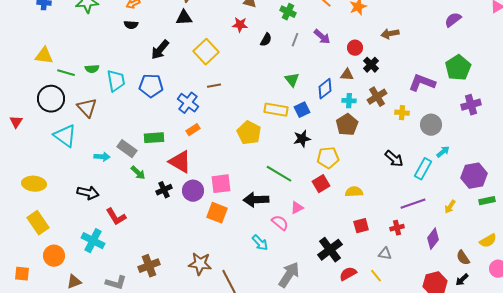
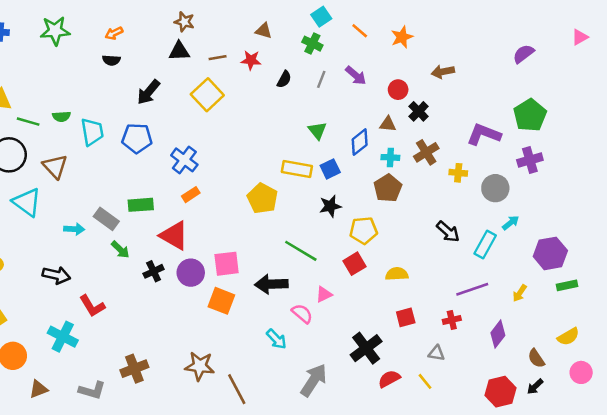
brown line: (214, 86) -> (218, 58), moved
purple cross: (471, 105) -> (530, 160), moved

